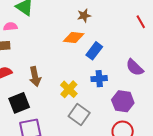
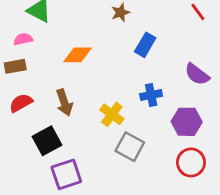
orange diamond: (74, 38) -> (77, 55), moved
blue rectangle: (94, 51) -> (145, 45), moved

